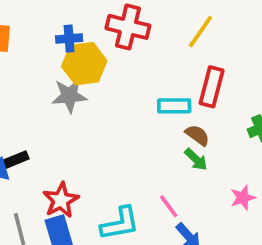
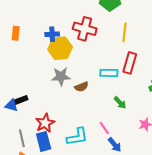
yellow line: (201, 32) -> (125, 32), turned -30
gray star: (69, 96) -> (61, 76), moved
brown semicircle: (197, 135) -> (81, 87), moved, turned 120

